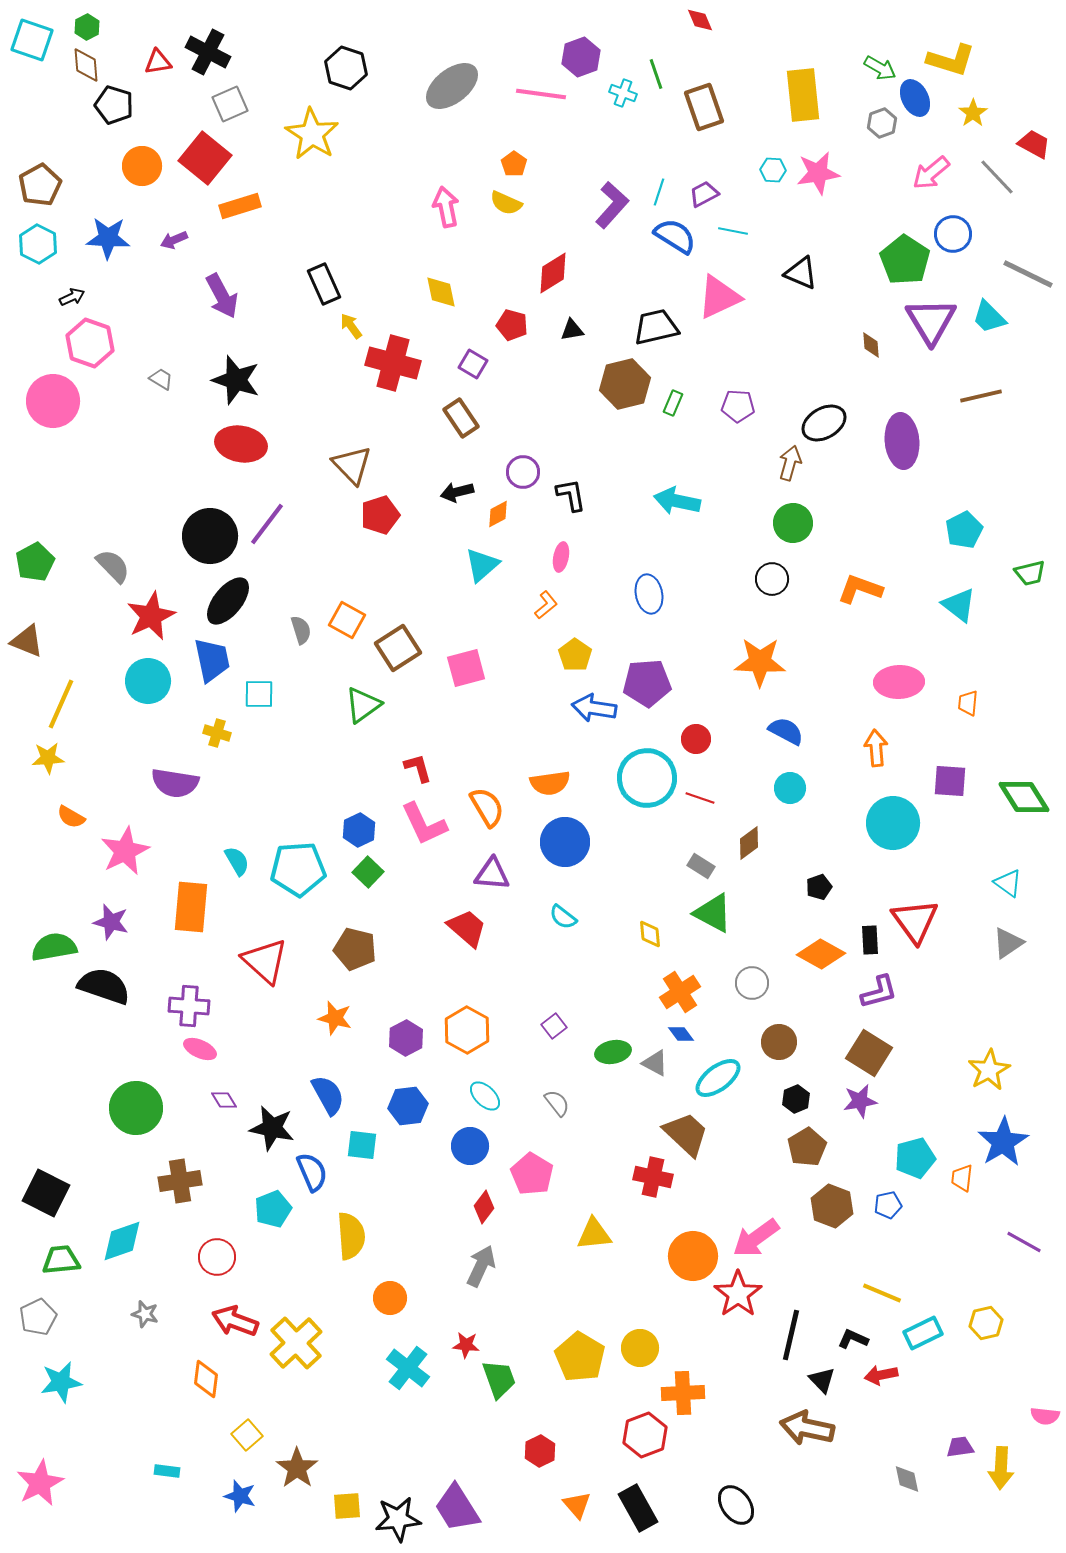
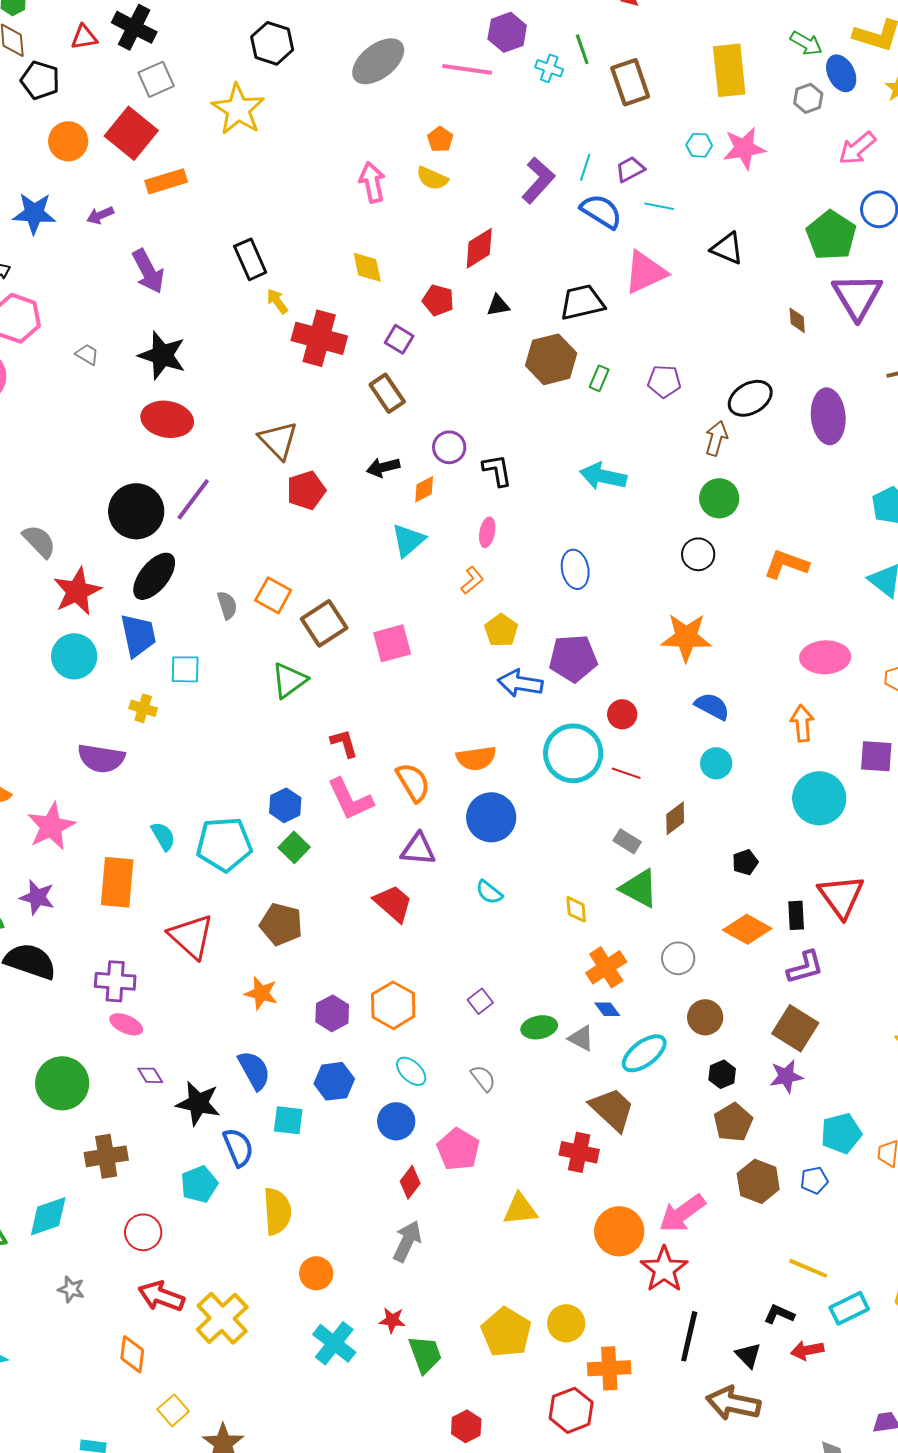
black line: (791, 1335) -> (689, 1336), moved

